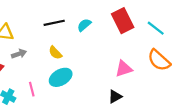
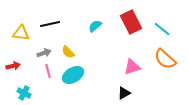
black line: (54, 23) -> (50, 24), moved
gray arrow: (19, 54) -> (44, 53), moved
pink line: (32, 89) -> (48, 71), moved

